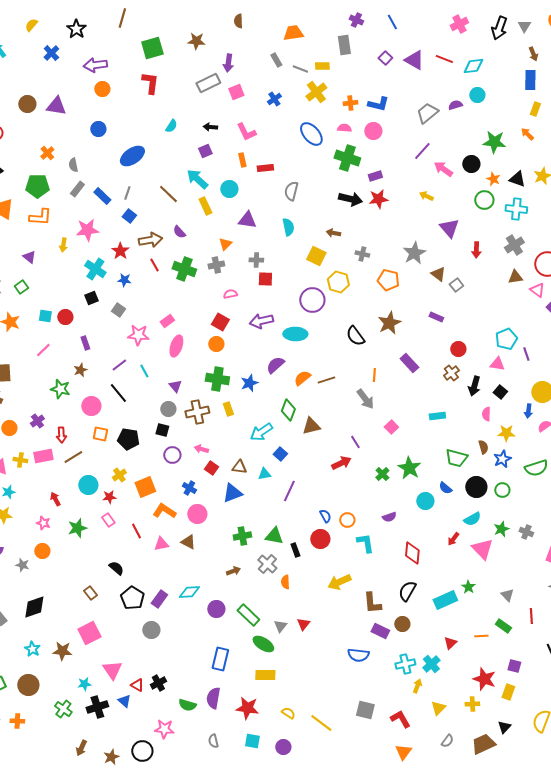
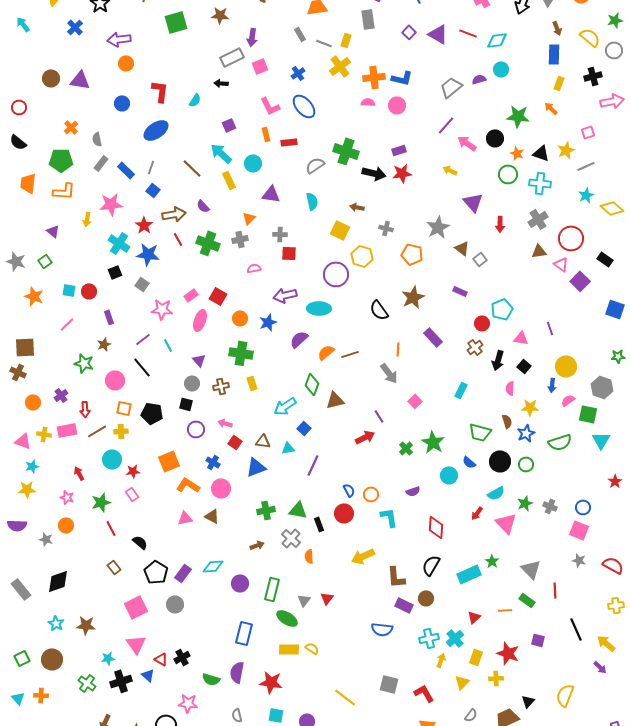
yellow rectangle: (322, 66) -> (346, 40), turned -72
red L-shape: (150, 83) -> (160, 91), moved
orange cross: (350, 103) -> (374, 77), size x1.5
black arrow: (210, 127) -> (221, 83), moved
blue ellipse: (311, 134) -> (304, 106), moved
green cross: (347, 158) -> (346, 151), moved
gray semicircle: (291, 191) -> (315, 165), turned 42
blue star: (124, 280) -> (148, 254), size x1.6
red square: (220, 322) -> (218, 296), moved
cyan pentagon: (506, 339) -> (502, 309), moved
blue star: (249, 383) -> (268, 322), moved
brown cross: (197, 412) -> (221, 386), size x0.7
cyan rectangle: (437, 416) -> (461, 390), turned -56
yellow cross: (119, 475) -> (121, 431), moved, turned 32
red line: (136, 531) -> (111, 528), moved
gray triangle: (507, 595) -> (531, 569), size x1.5
green rectangle: (248, 615) -> (272, 589), turned 60
pink square: (89, 633) -> (136, 607), moved
yellow rectangle: (508, 692) -> (476, 657), moved
yellow semicircle: (288, 713) -> (312, 648), moved

